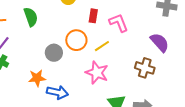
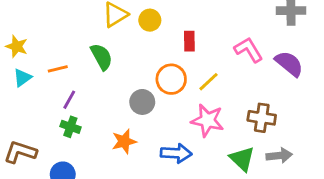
pink L-shape: (119, 23) -> (248, 50), moved
brown cross: (145, 68) -> (262, 118), moved
blue arrow: (57, 92) -> (176, 153), moved

